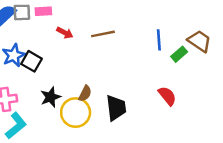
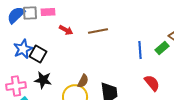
blue line: (159, 40) -> (140, 50), moved
black star: (51, 97) -> (43, 80), moved, turned 30

